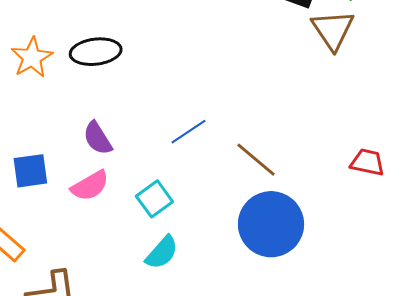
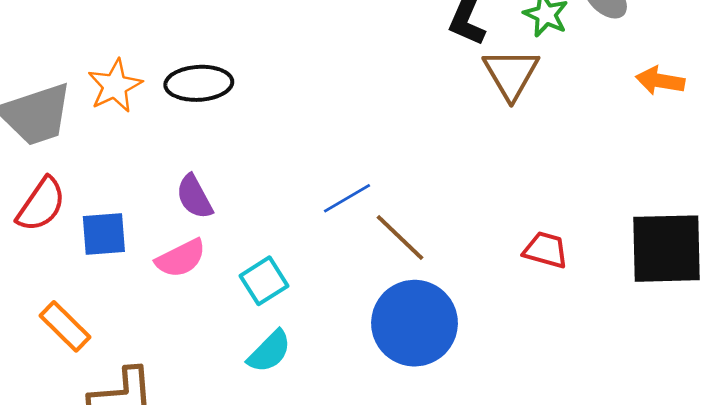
blue line: (189, 132) -> (347, 198), moved

